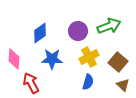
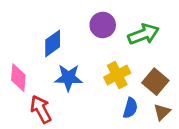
purple circle: (78, 31) -> (103, 25), moved
blue semicircle: (88, 82) -> (130, 108), moved
brown triangle: (123, 85) -> (162, 112), turned 32

